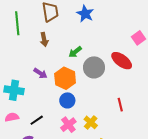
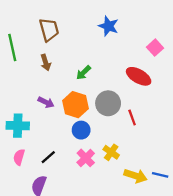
blue star: (85, 14) -> (109, 26), moved
gray circle: (94, 67) -> (108, 103), moved
red line: (120, 105) -> (132, 118), moved
pink semicircle: (12, 117) -> (19, 157), turned -56

